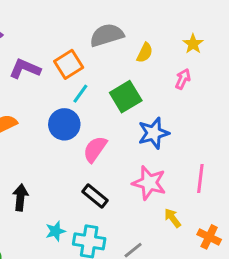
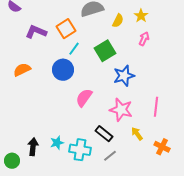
yellow star: (193, 44) -> (141, 16), moved
pink semicircle: (95, 149) -> (84, 98), moved
black rectangle: (95, 196) -> (104, 134), moved
black arrow: (20, 197) -> (33, 147), moved

